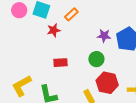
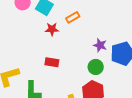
green circle: (96, 59) -> (96, 67), moved

